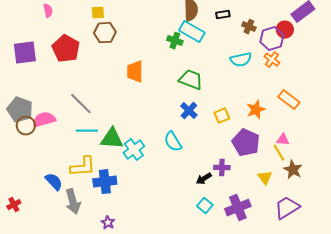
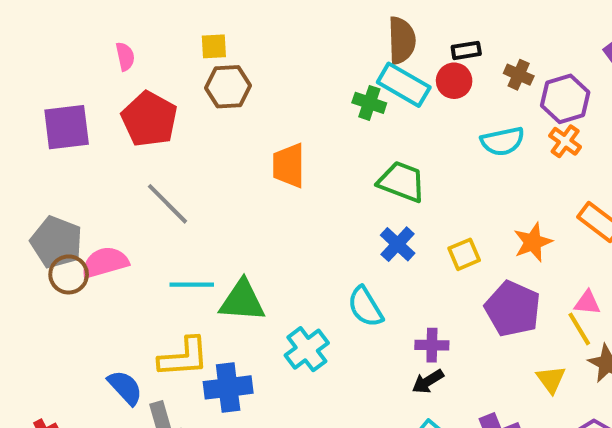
pink semicircle: (48, 11) -> (125, 56), moved
red circle: (285, 30) -> (454, 81), moved
gray line: (81, 104) -> (168, 204), moved
cyan cross: (134, 150) -> (307, 349), moved
purple cross: (222, 168) -> (432, 345), moved

